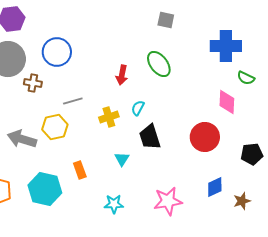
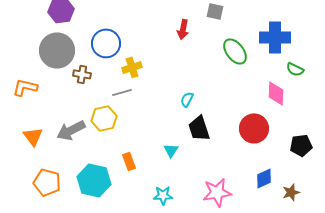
green ellipse: (159, 64) -> (235, 51), moved
red arrow: (122, 75) -> (183, 29), moved
yellow cross: (109, 117) -> (132, 67), moved
gray arrow: (22, 139) -> (71, 130), turned -44

